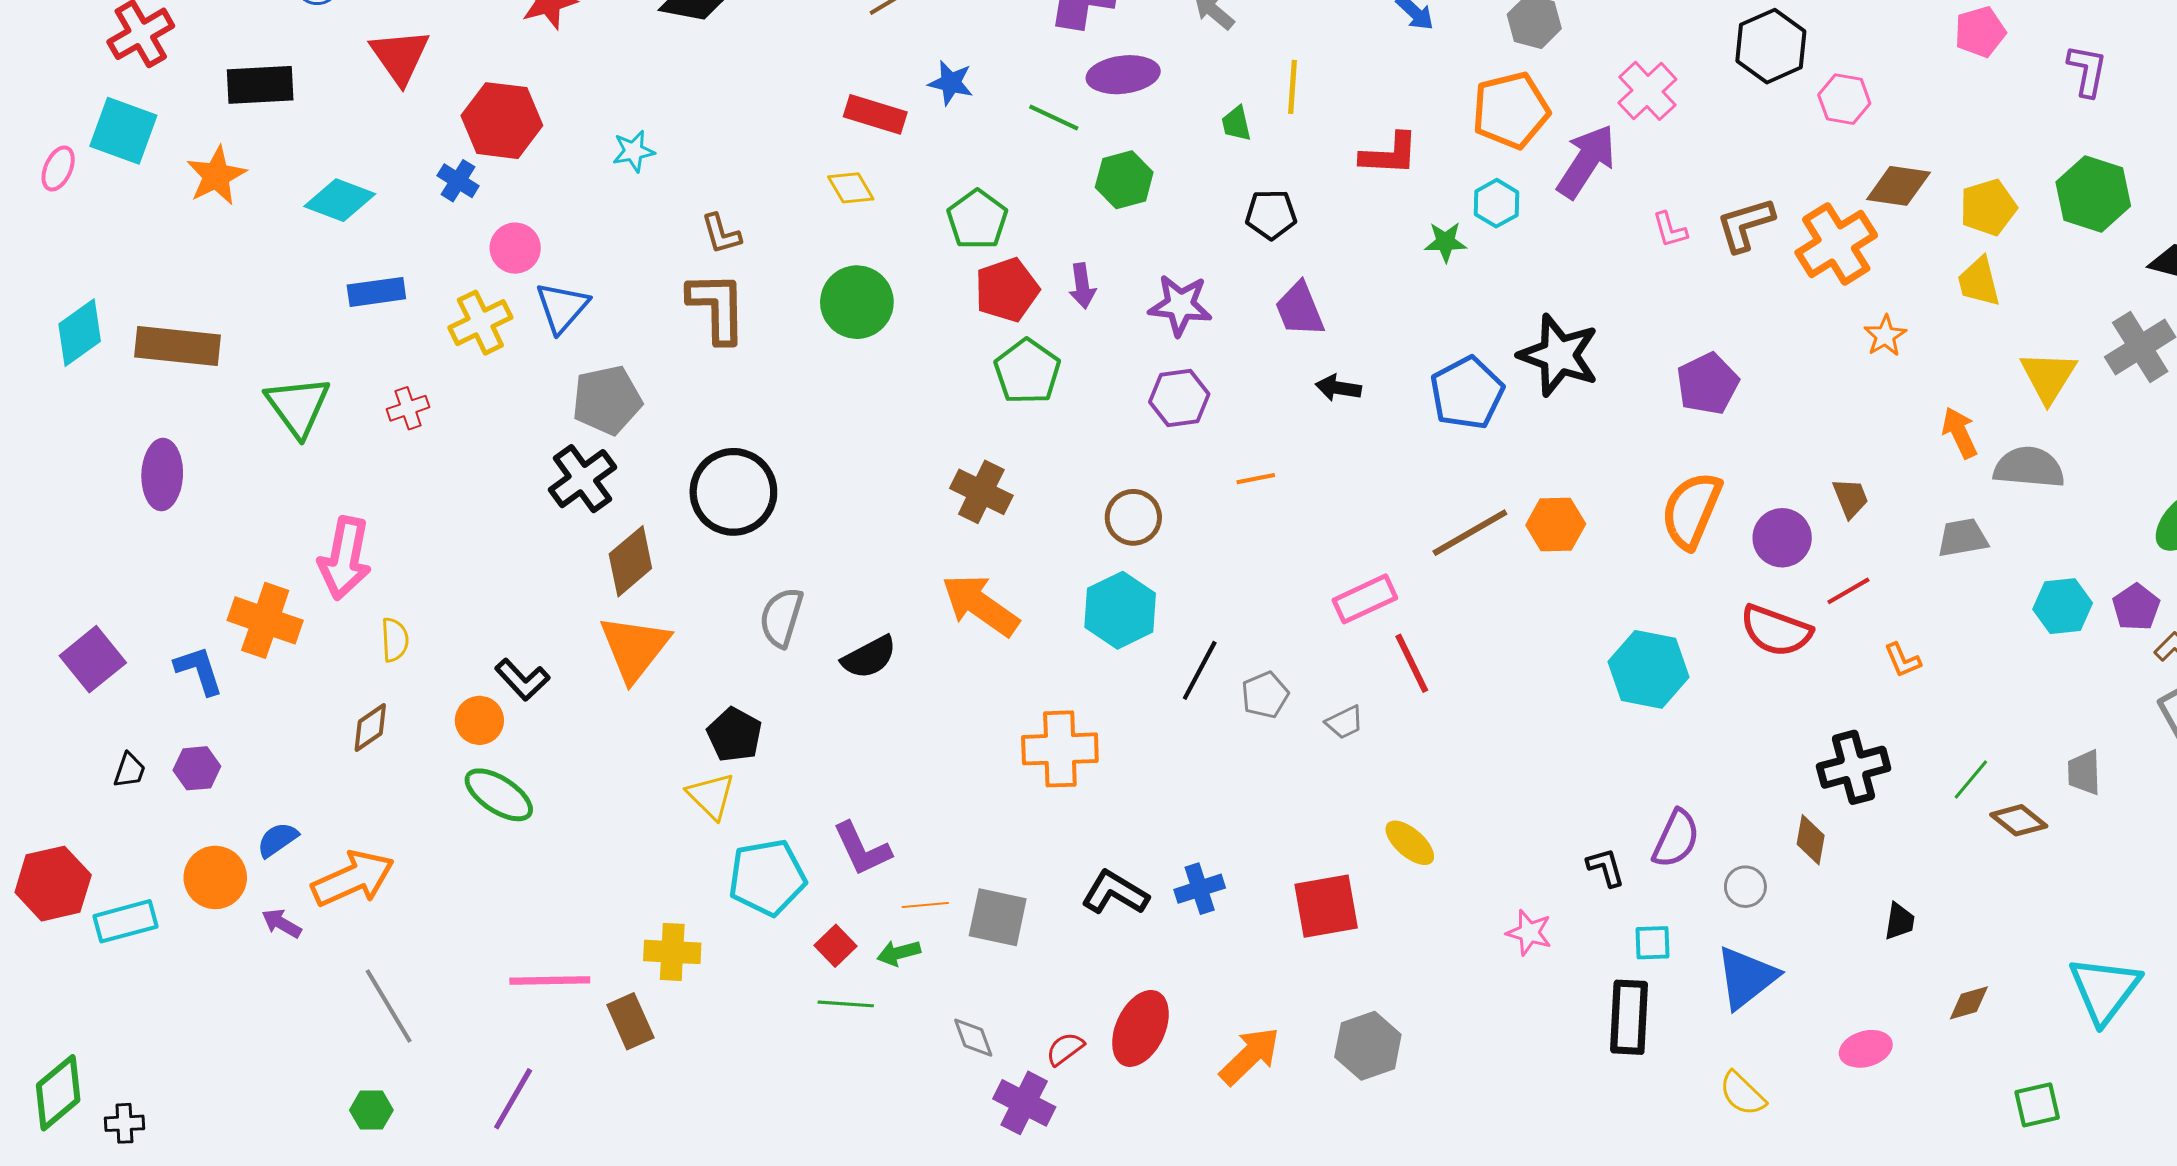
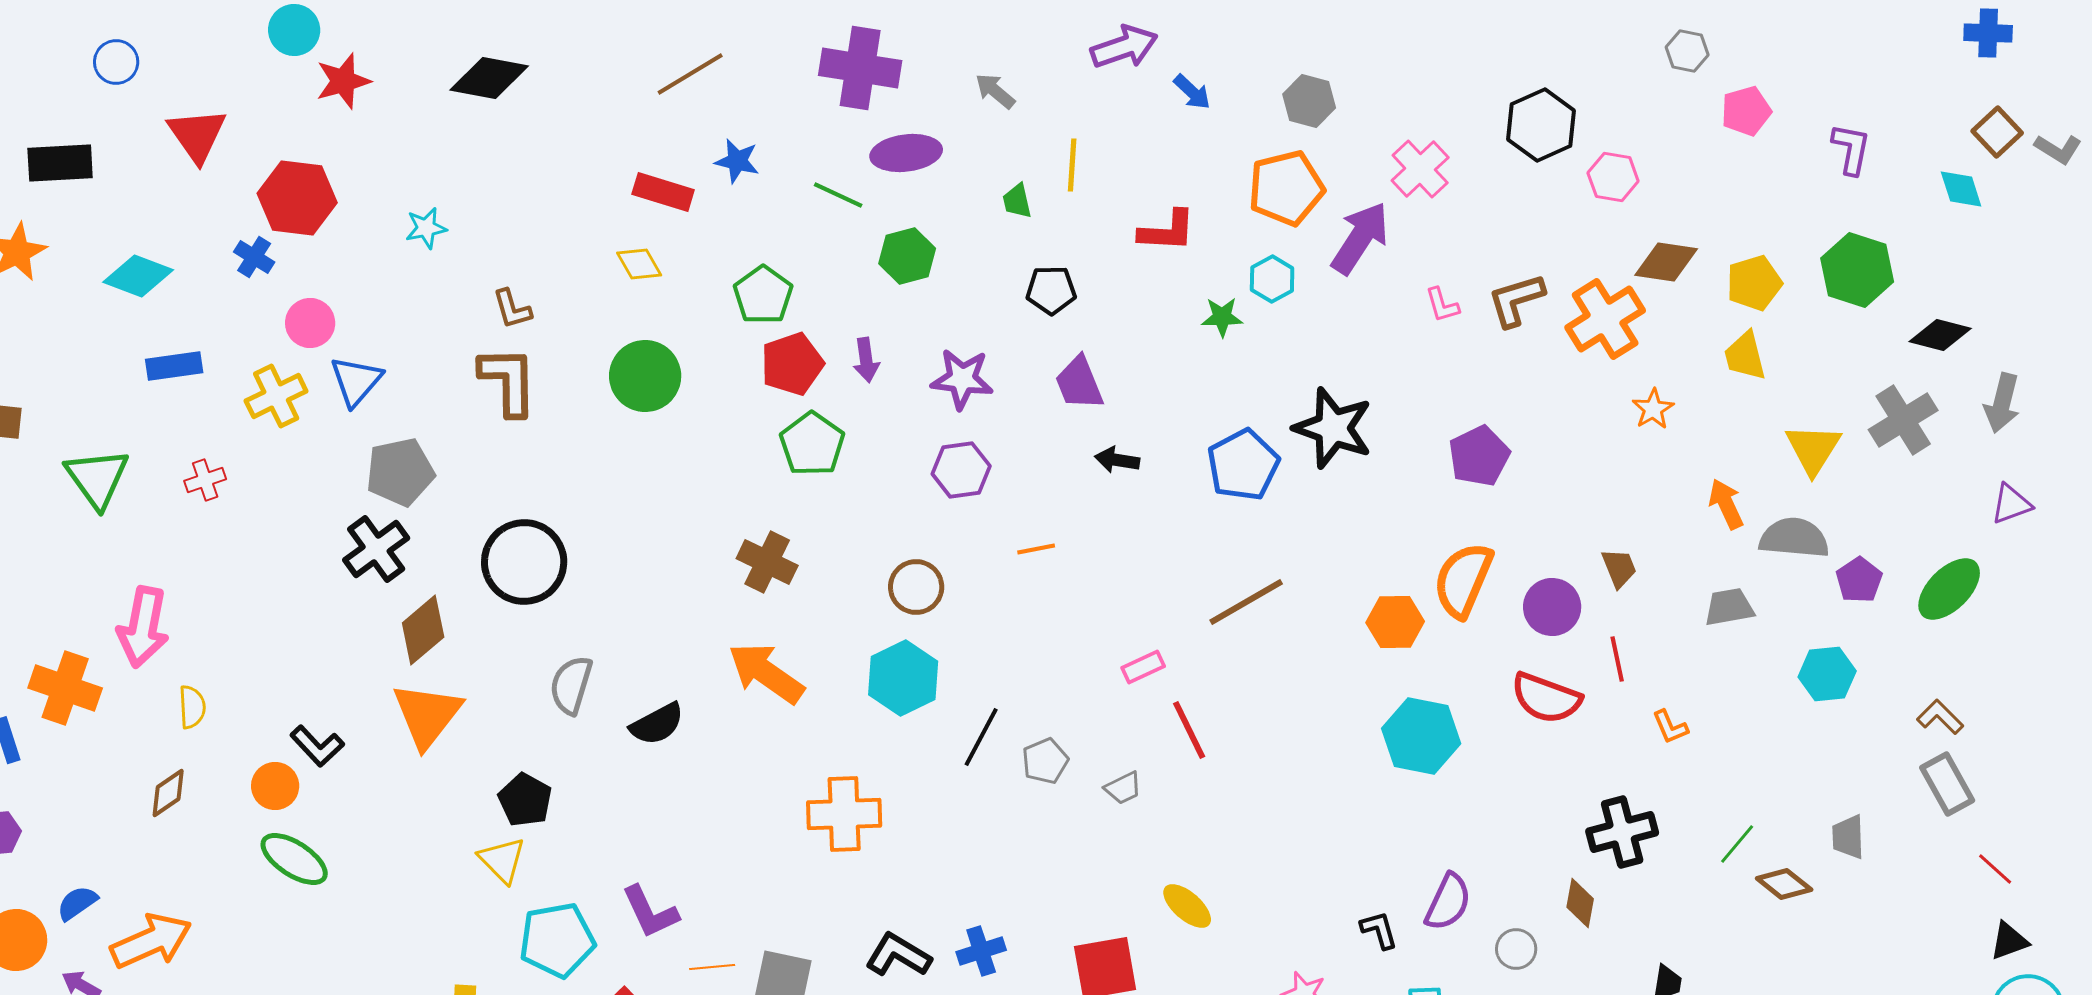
orange hexagon: (1556, 525) -> (1395, 622), moved
red line: (1848, 591) -> (1617, 659), turned -72
pink rectangle: (1365, 599) -> (1143, 667), size x0.7
purple pentagon: (2136, 607) -> (1859, 580), moved

